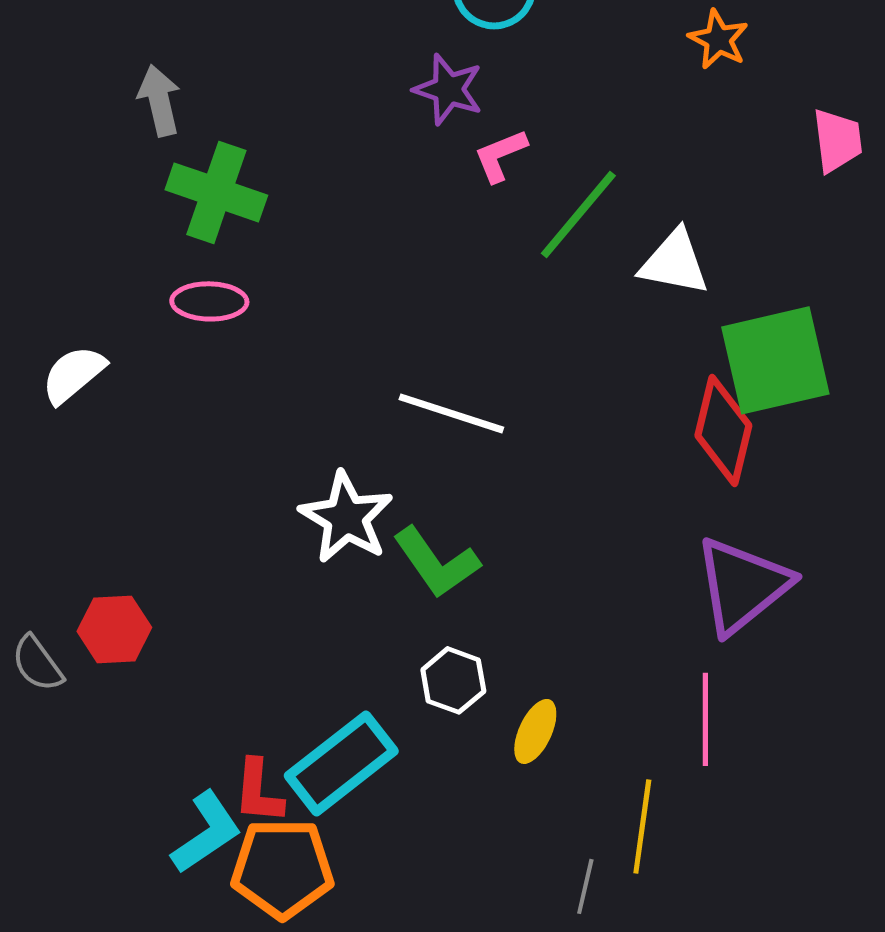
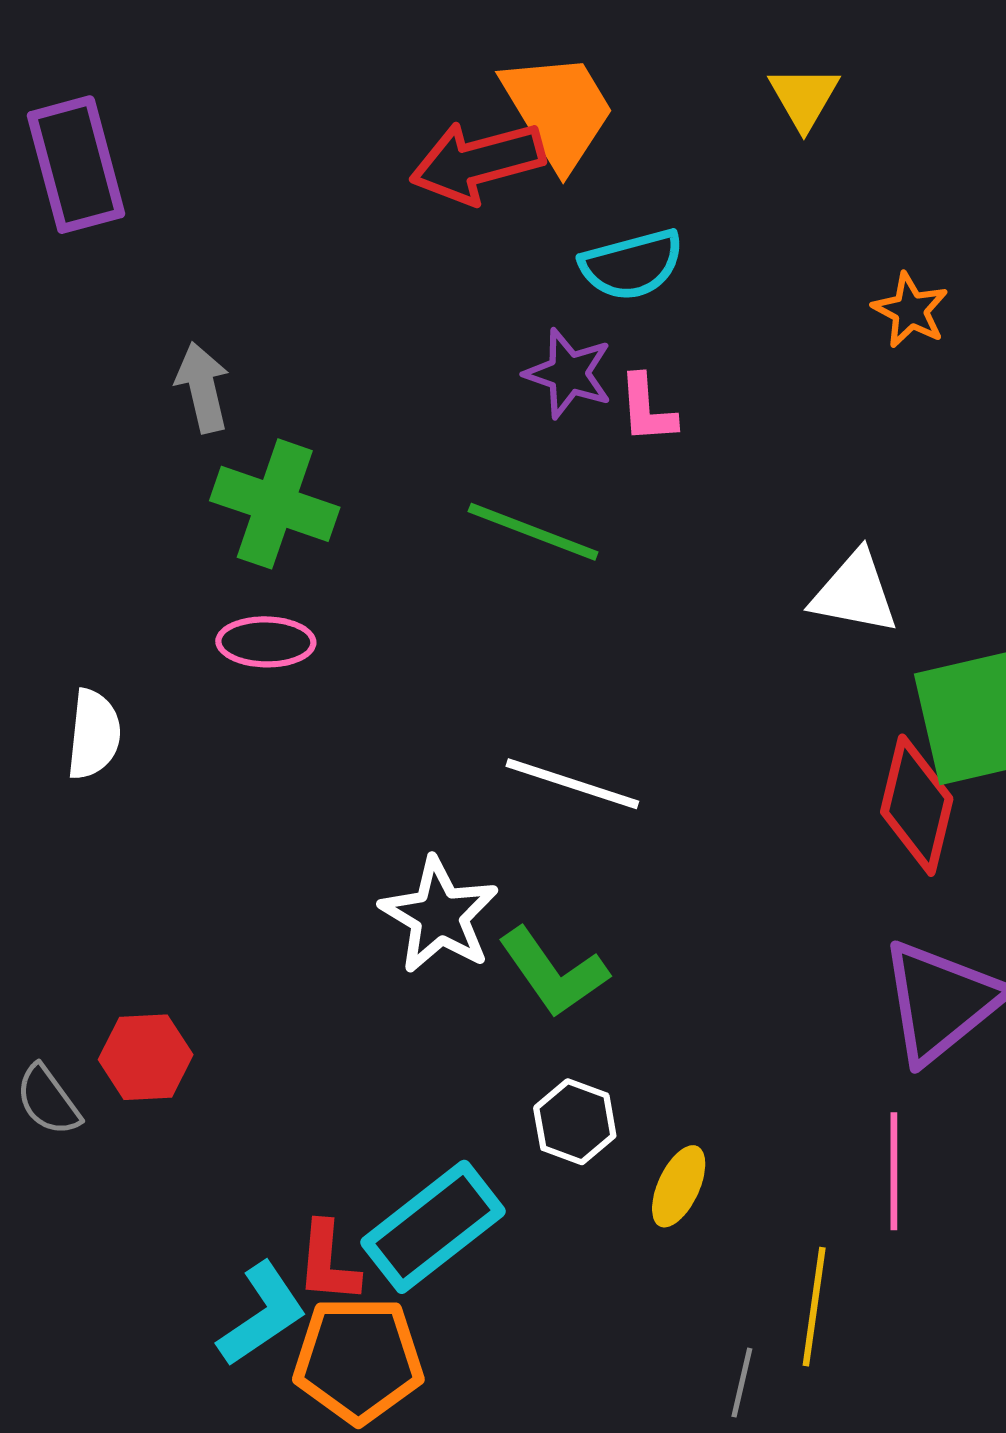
pink L-shape: (500, 155) -> (647, 409), moved, turned -72
green line: (578, 214) -> (533, 532), moved, turned 71
white semicircle: (73, 374) -> (94, 734), turned 136

